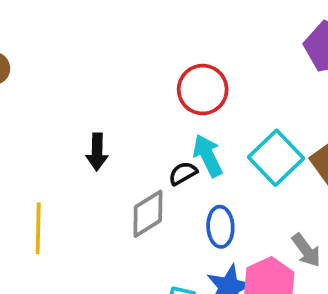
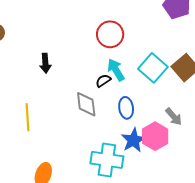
black arrow: (97, 152) -> (45, 63), moved
gray diamond: (148, 214) -> (86, 104), turned -60

